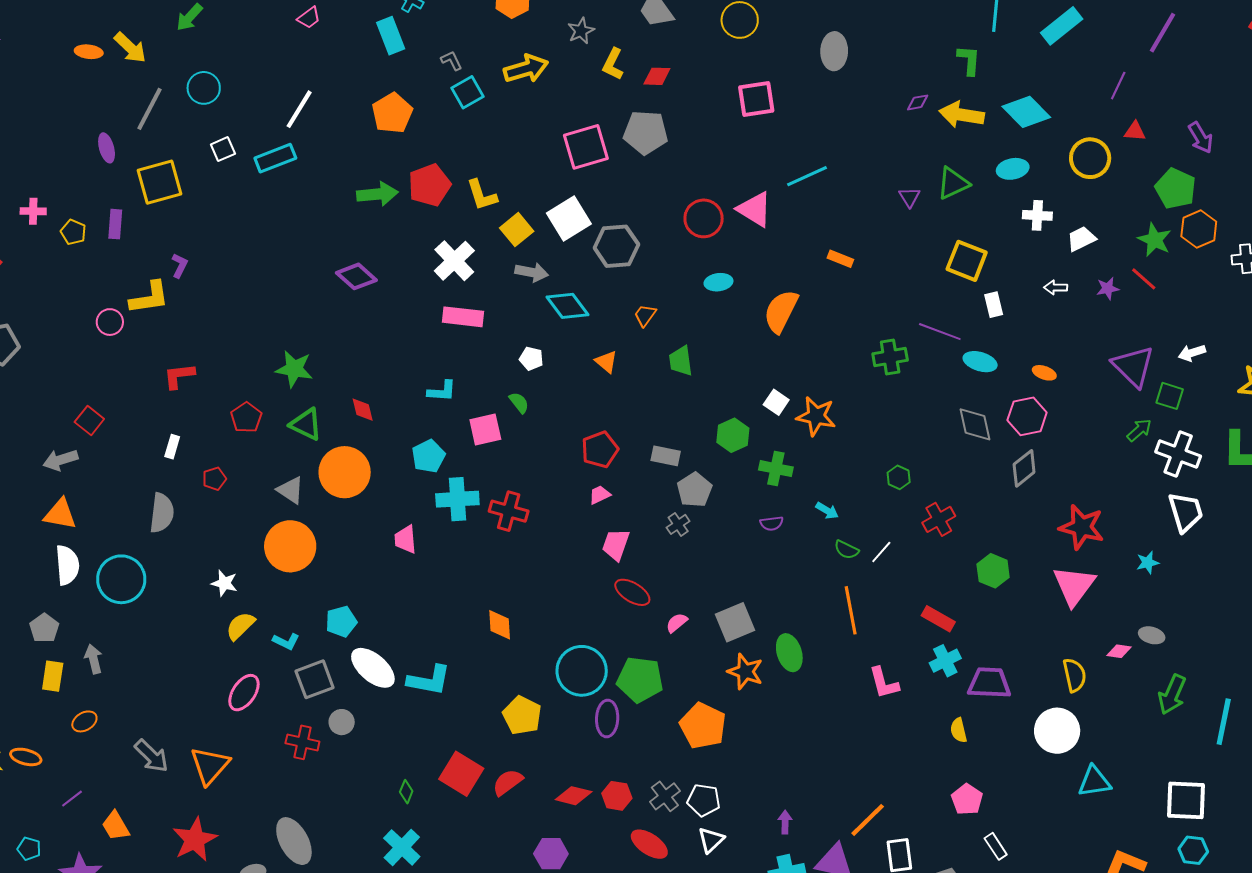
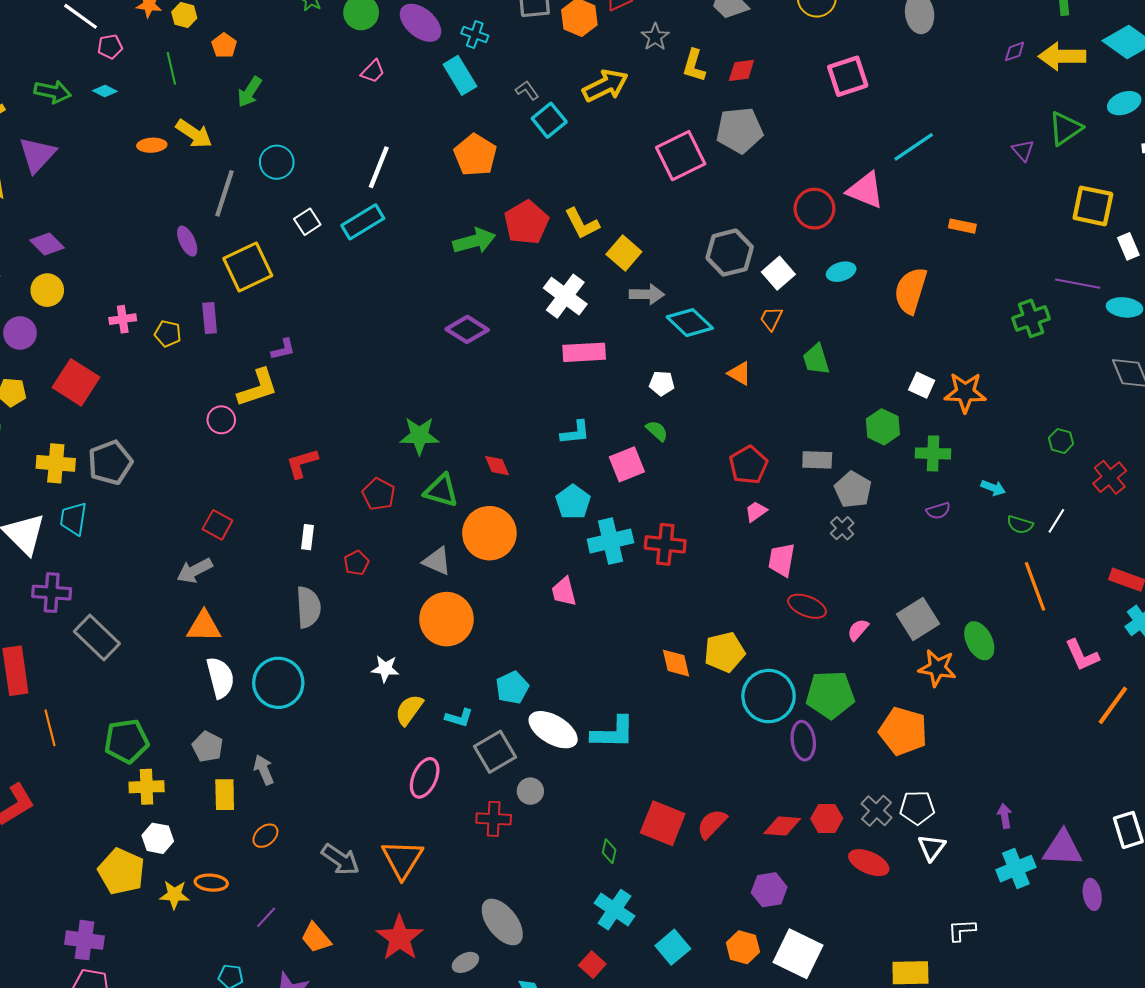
white square: (569, 219) -> (778, 273), moved, size x0.7
purple L-shape: (180, 265) -> (283, 349), turned 60
yellow pentagon: (522, 715) -> (724, 652), moved, turned -30
orange line: (868, 820) -> (1113, 705), moved

